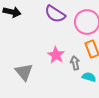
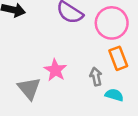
pink star: (56, 55) -> (55, 70), moved

